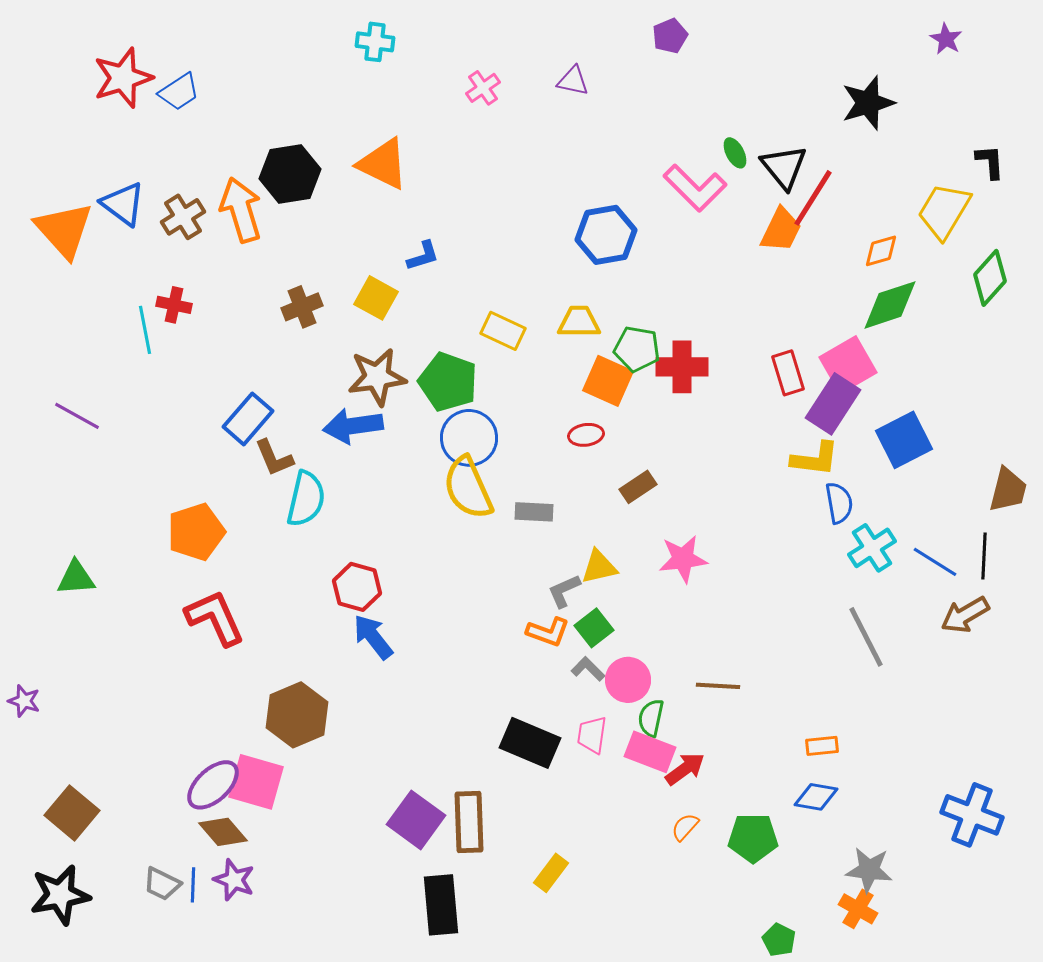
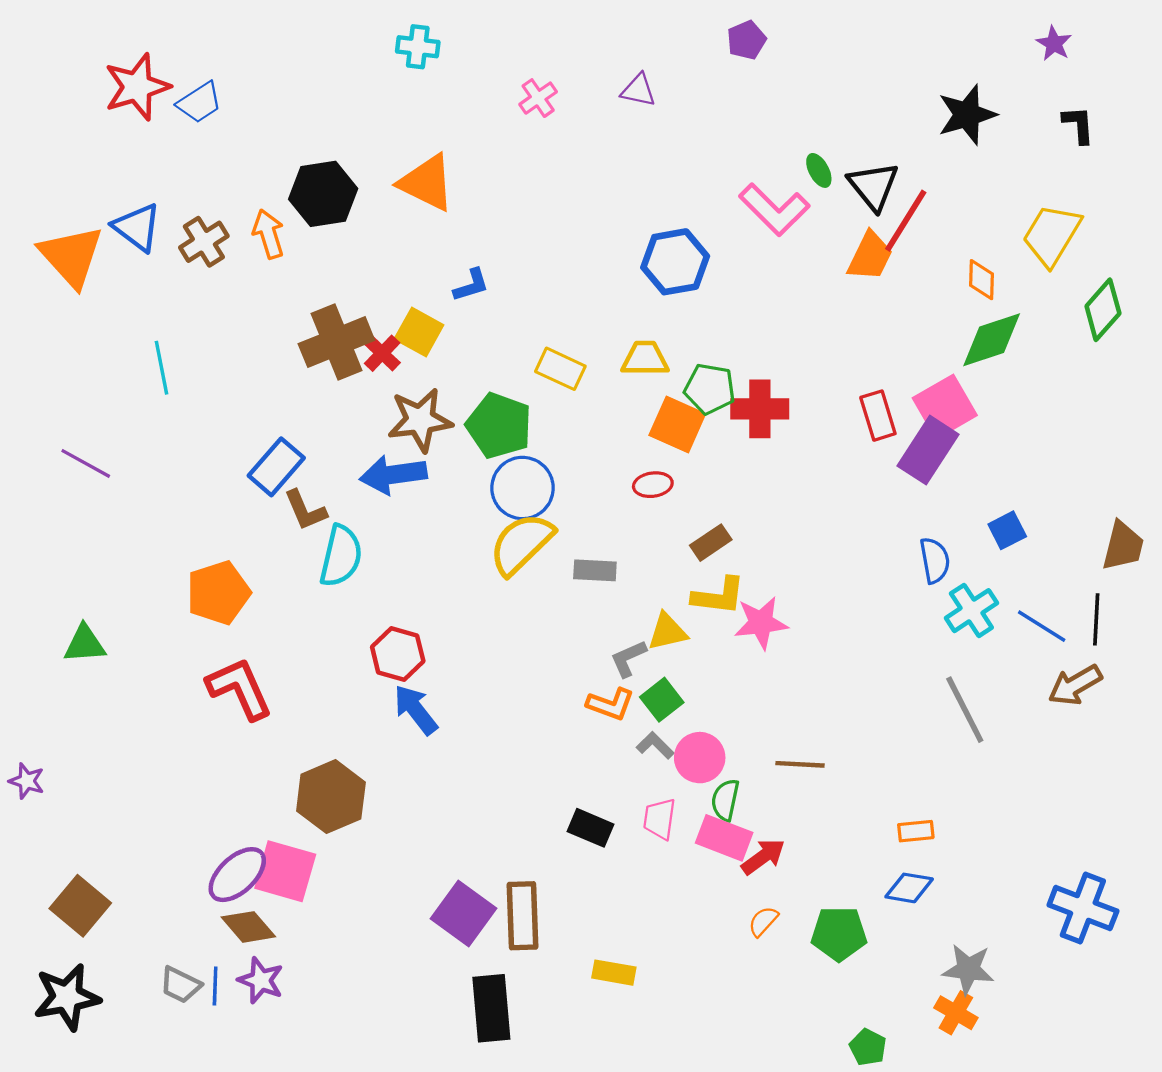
black L-shape: (990, 162) -> (1078, 125), moved
orange arrow: (241, 210) -> (268, 234), size x0.7
orange diamond: (881, 251) -> (982, 280), turned -72
red cross: (174, 305) -> (382, 353), moved, turned 32
brown cross: (302, 307) -> (336, 342), size x1.6
blue square: (904, 440) -> (1007, 530), moved, size x0.6
yellow L-shape: (815, 459) -> (719, 596), moved
yellow semicircle: (468, 488) -> (521, 544), turned 70
black rectangle: (530, 743) -> (590, 828), size x0.7
yellow rectangle: (551, 873) -> (614, 973), turned 63

